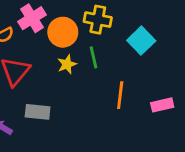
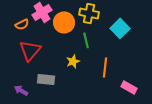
yellow star: (67, 64) -> (73, 61), moved
pink rectangle: (162, 105) -> (129, 87), moved, turned 42

